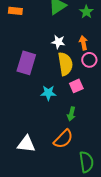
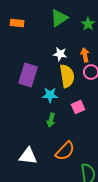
pink square: (76, 86) -> (78, 107), moved
cyan star: (48, 93) -> (50, 95), moved
green arrow: (71, 114) -> (51, 120), moved

